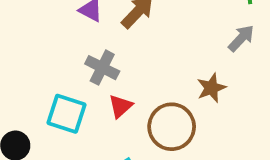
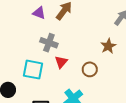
brown circle: (172, 127) -> (90, 69), size x0.6

